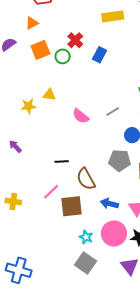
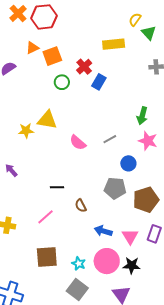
red cross: (75, 40) -> (84, 67), moved
orange square: (40, 50) -> (52, 56), moved
yellow triangle: (49, 95) -> (47, 120), size x1.5
brown semicircle: (86, 179) -> (81, 206), size x0.6
brown square: (71, 206) -> (47, 257), moved

